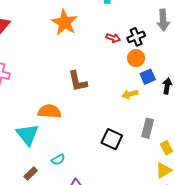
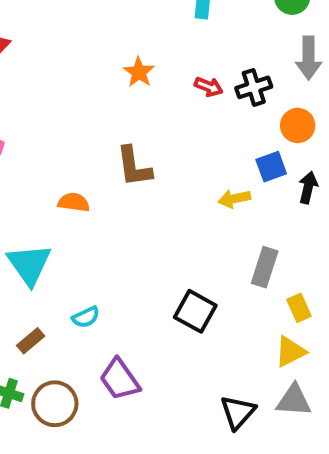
orange star: (65, 22) -> (139, 72), moved, size x0.6
orange circle: (136, 58) -> (298, 125), moved
orange semicircle: (49, 111) -> (74, 202), moved, size x0.7
black square: (112, 139) -> (195, 311), moved

